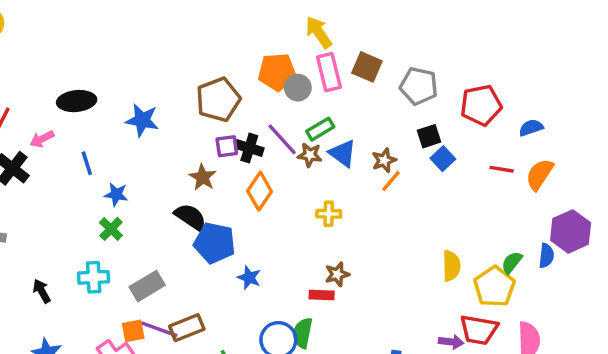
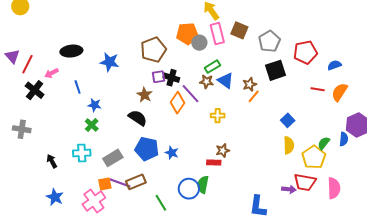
gray pentagon: (419, 86) -> (269, 41), turned 30
black square: (429, 136) -> (275, 70), size x1.5
purple line: (282, 139) -> (191, 94), moved
blue square: (443, 159) -> (288, 120), moved
blue pentagon: (215, 243) -> (147, 149), moved

